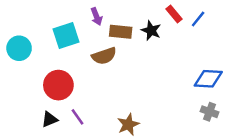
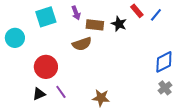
cyan square: (66, 36) -> (46, 17), moved
blue diamond: (208, 79) -> (164, 62), turned -30
gray cross: (210, 112) -> (165, 88), turned 32
brown star: (128, 124) -> (101, 98), turned 30

